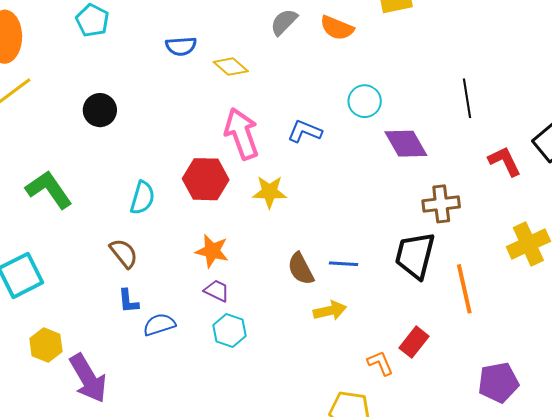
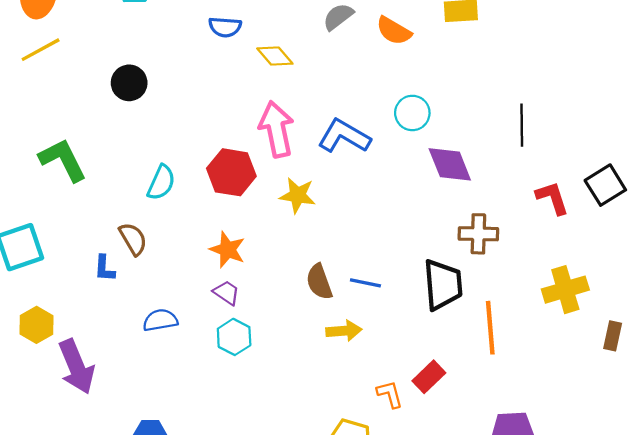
blue L-shape: (305, 131) -> (344, 136), size x1.4
black trapezoid: (415, 255) -> (443, 285), turned 153
blue L-shape: (128, 301) -> (104, 268), moved

